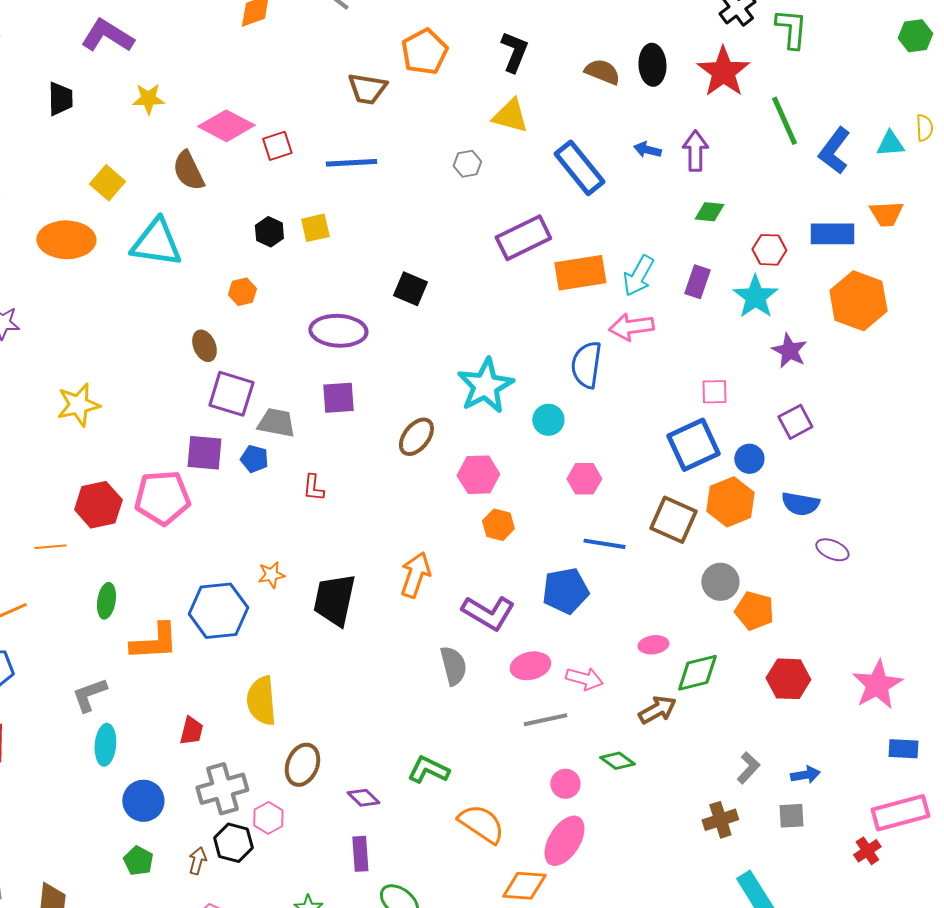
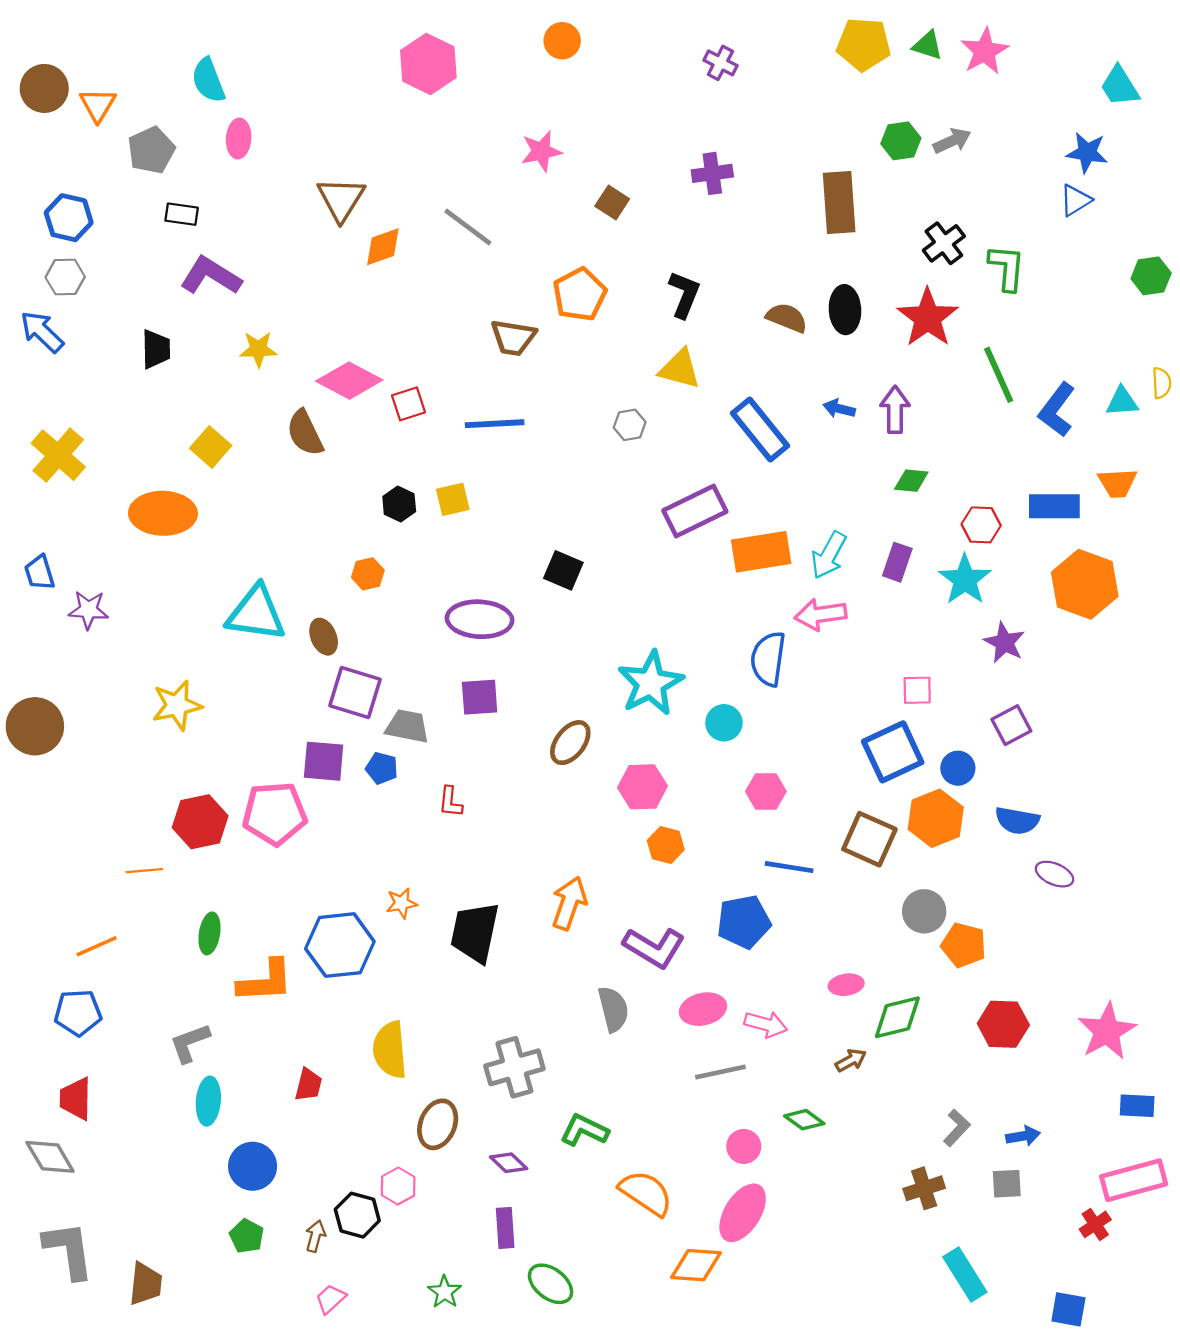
cyan triangle: (156, 243) -> (256, 613), moved
brown arrow: (657, 710) -> (851, 1060), size x0.7
gray cross: (222, 789) -> (514, 1067), moved

